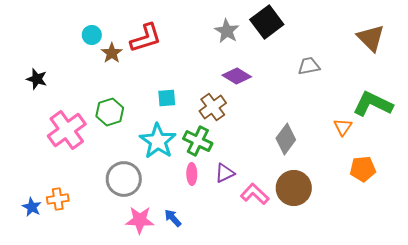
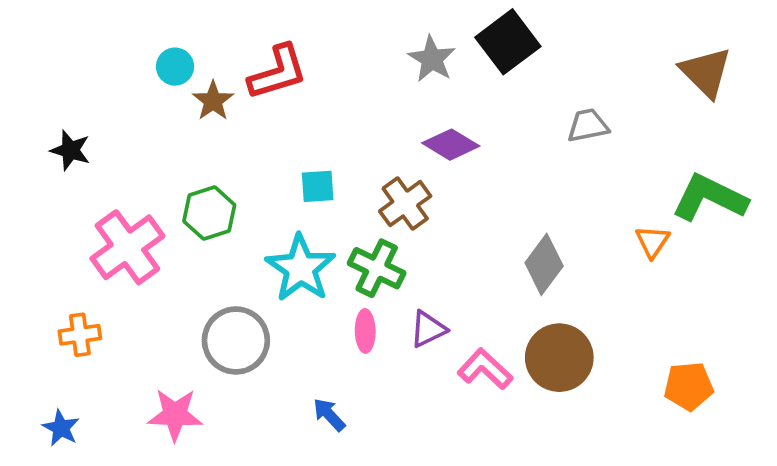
orange pentagon: (363, 169) -> (689, 386), moved
orange cross: (58, 199) -> (80, 335), moved
blue star: (32, 207) -> (61, 428), moved
pink star: (140, 220) -> (175, 415), moved

